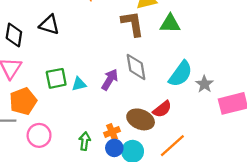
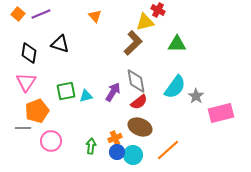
brown L-shape: (133, 24) -> (133, 43), turned 55
green triangle: (170, 24) -> (177, 44), moved
red semicircle: (162, 109) -> (139, 102), moved

